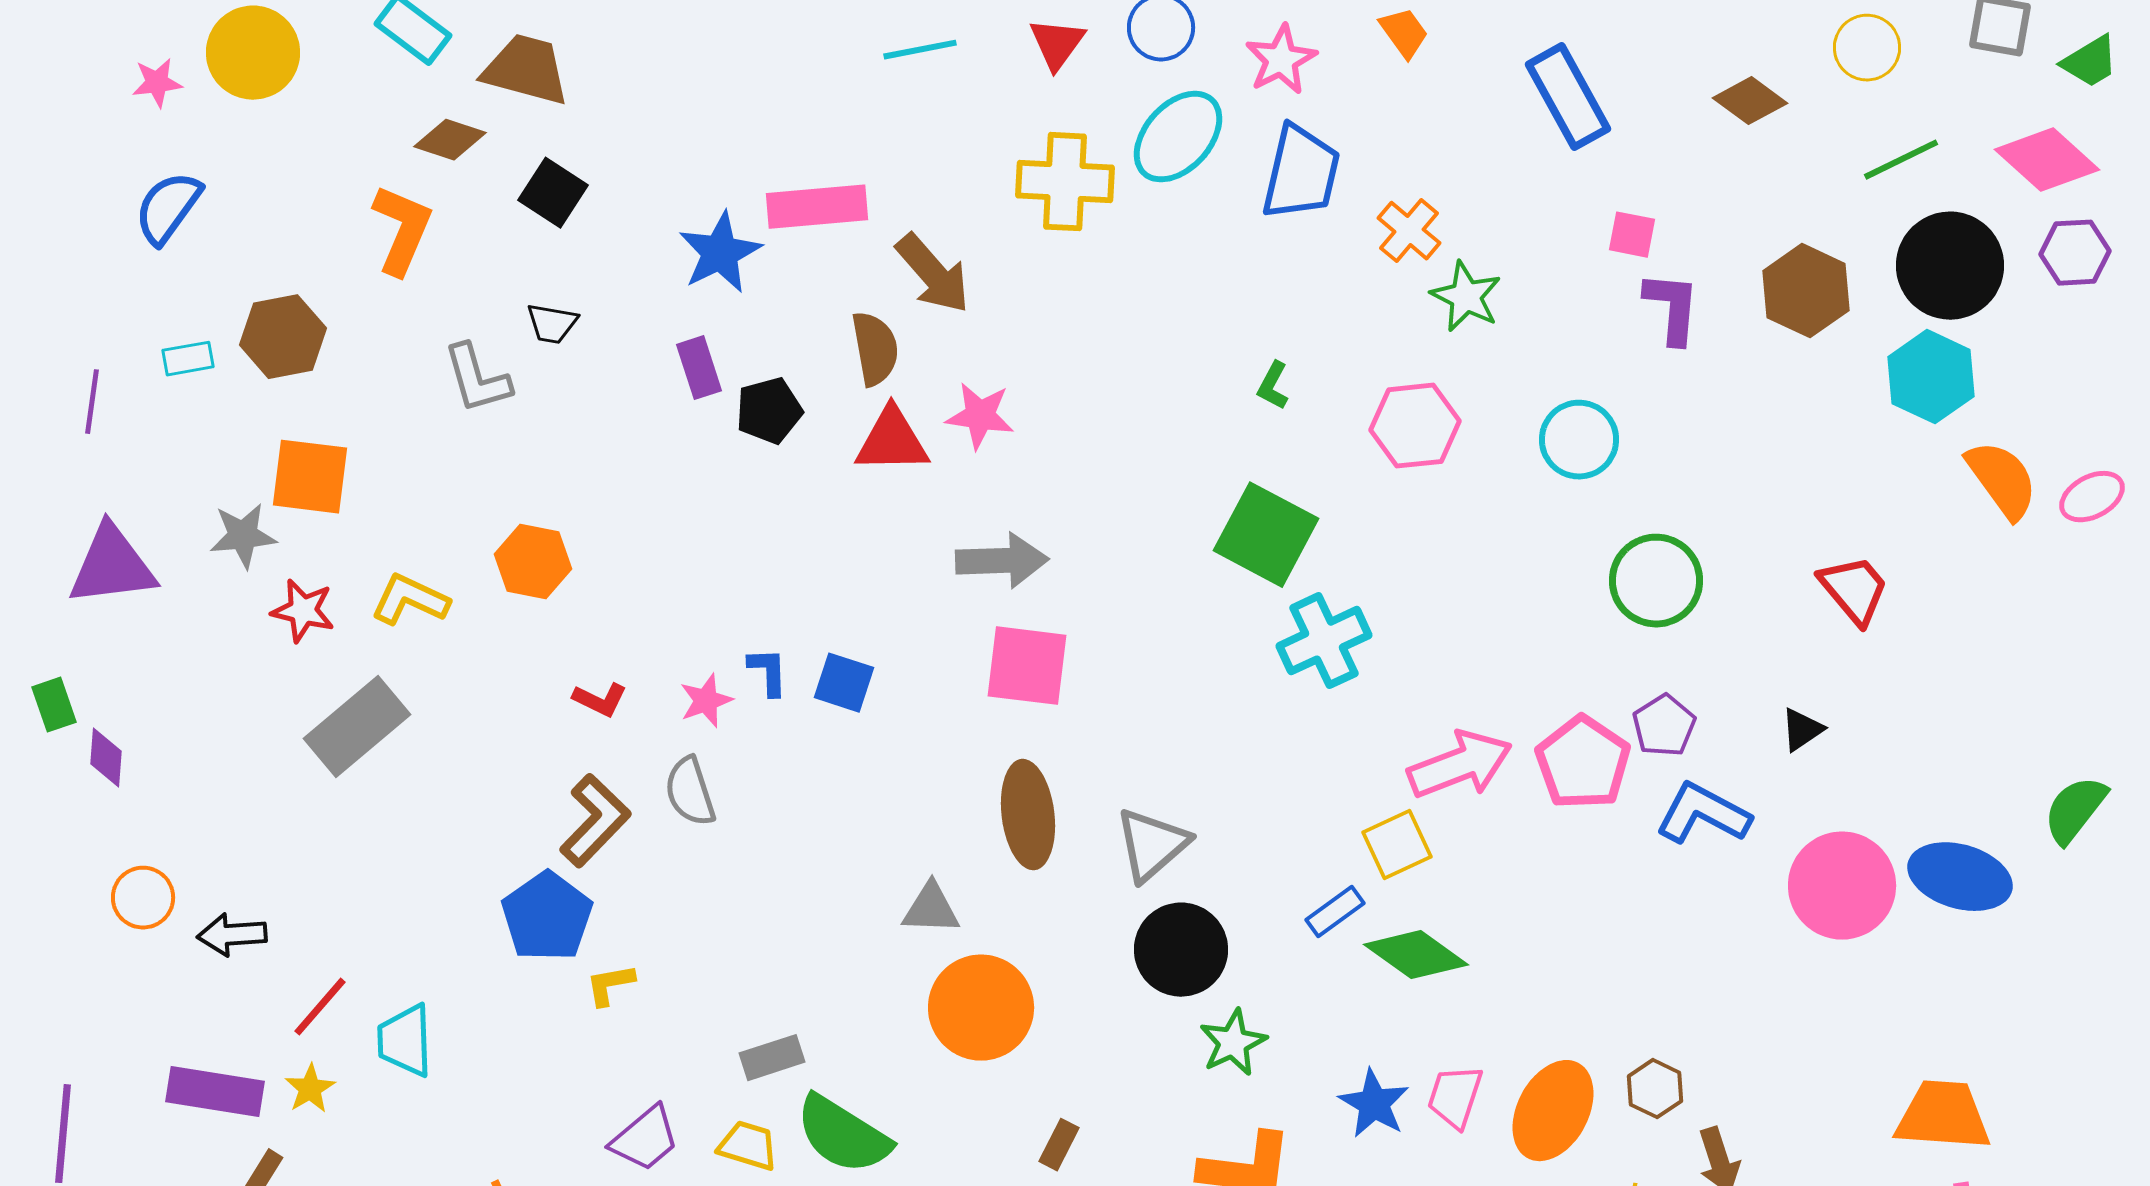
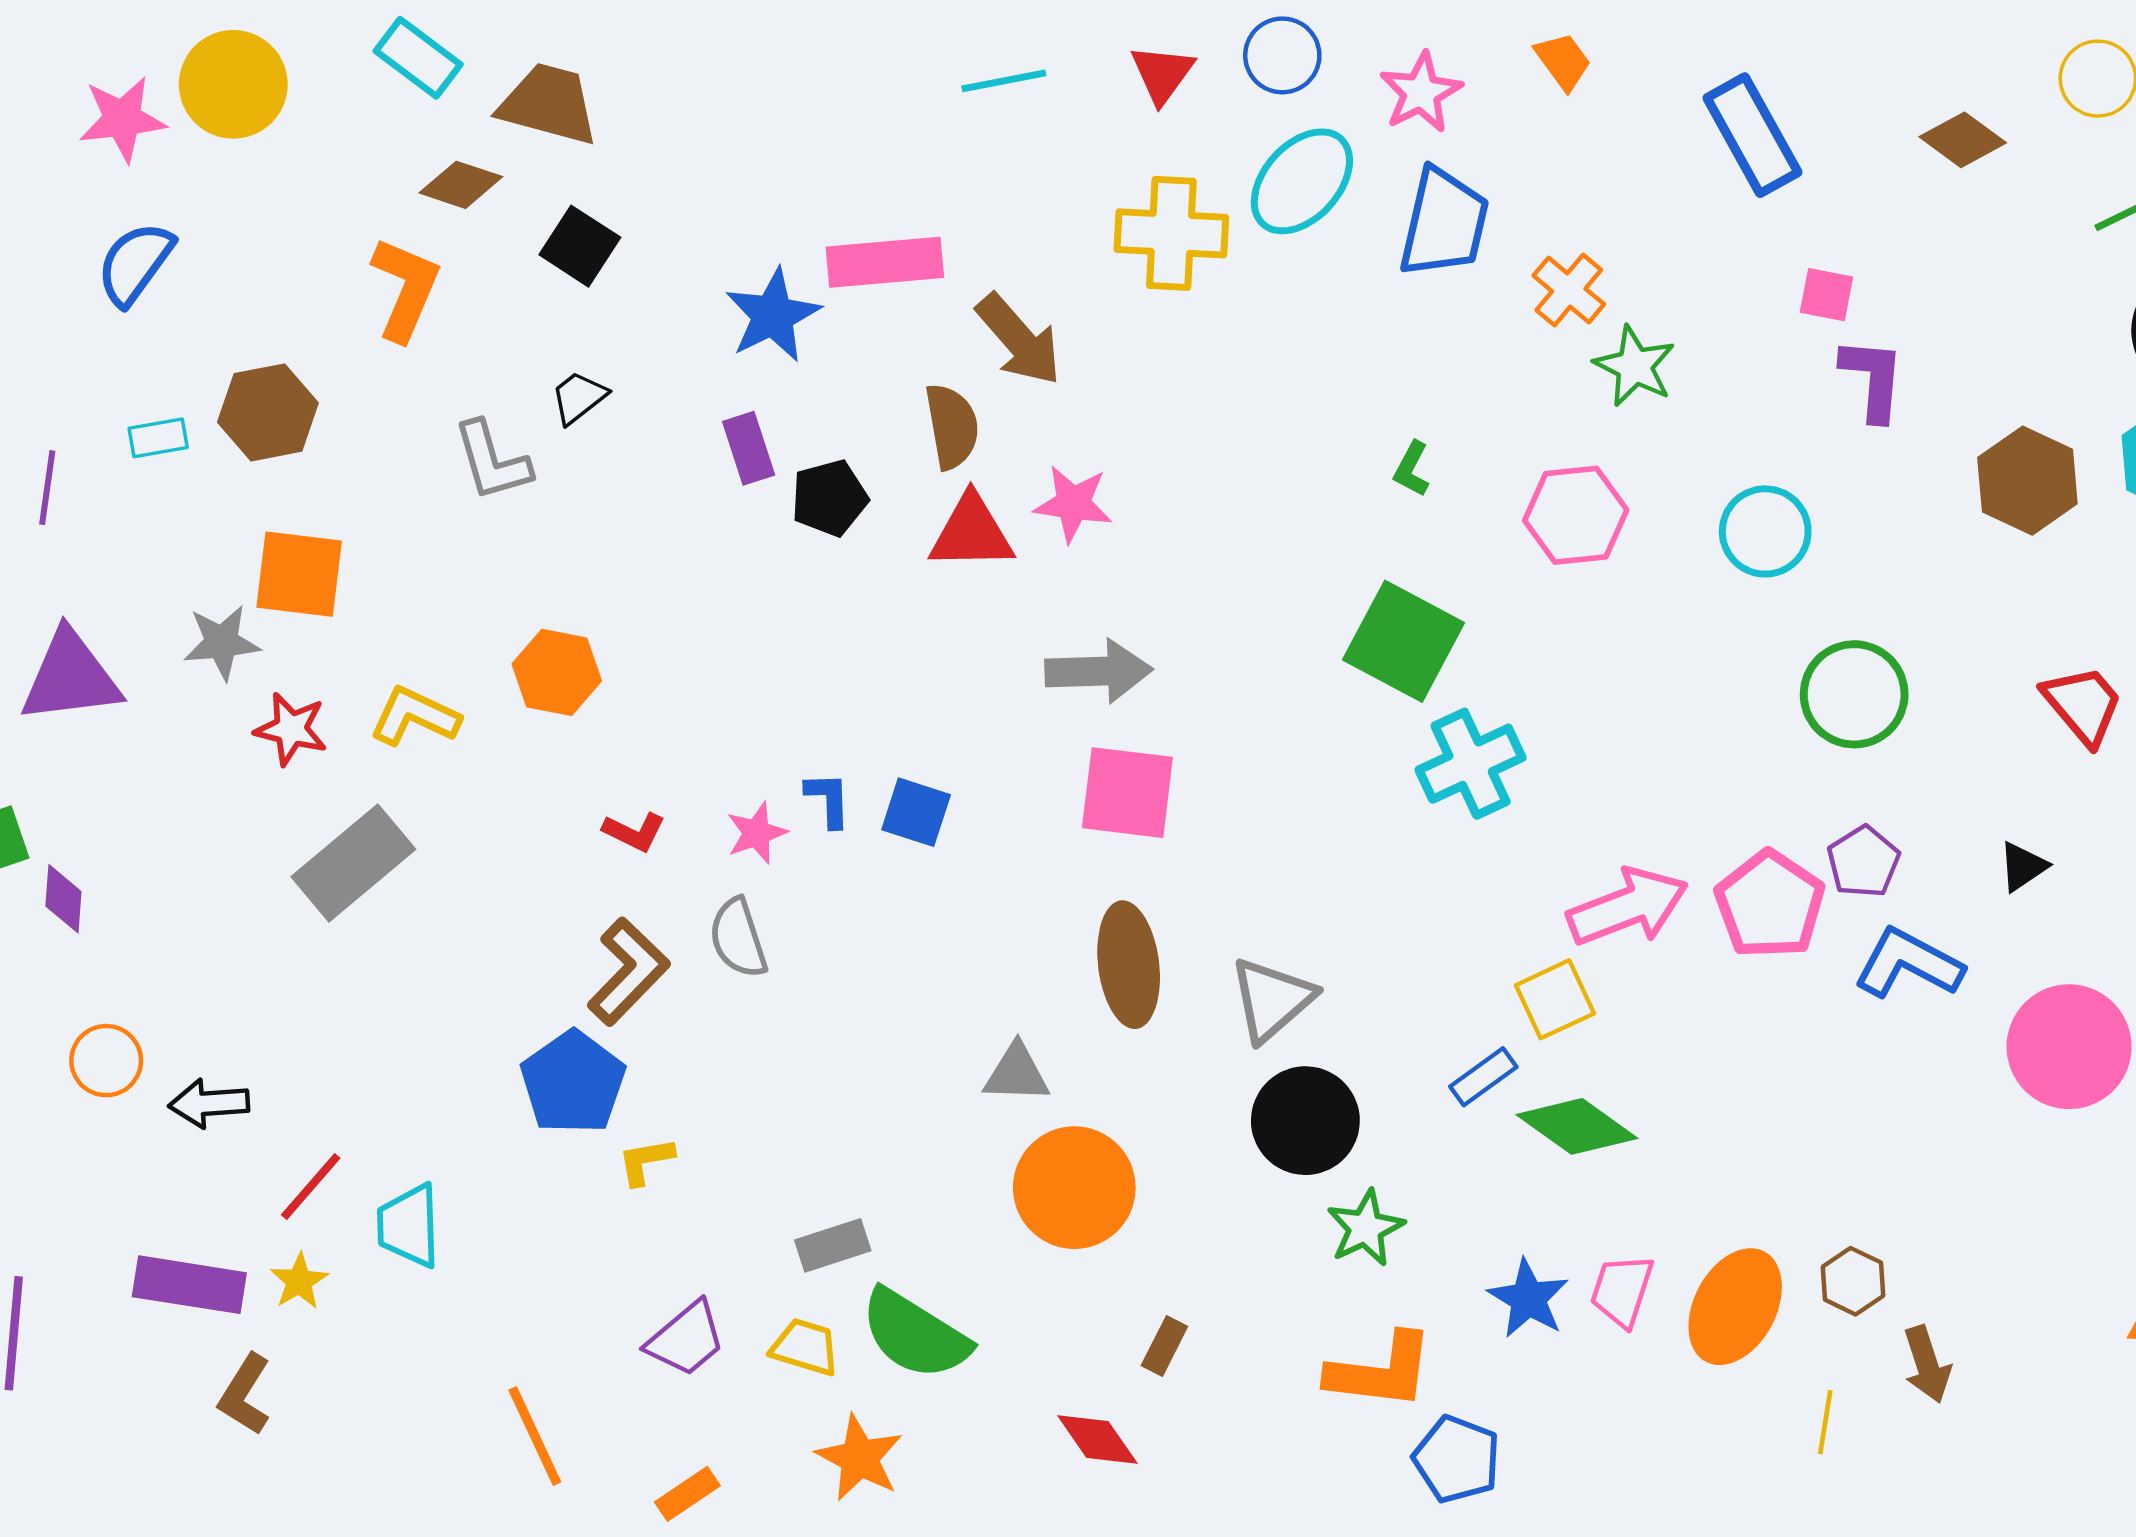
pink star: (157, 83) -> (122, 119), size x1.5
brown hexagon: (1806, 291) -> (2027, 481), moved
black trapezoid: (552, 324) -> (579, 397), turned 132

